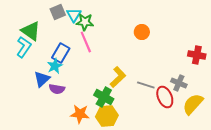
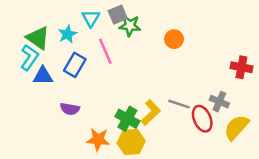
gray square: (58, 12) -> (118, 15), moved
green star: (85, 22) -> (130, 26), moved
cyan star: (55, 66) -> (67, 34), moved
yellow L-shape: (118, 77) -> (151, 113), moved
blue triangle: (42, 79) -> (43, 76), moved, turned 42

